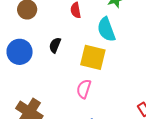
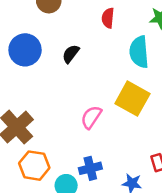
yellow square: (93, 57) -> (132, 99), moved

